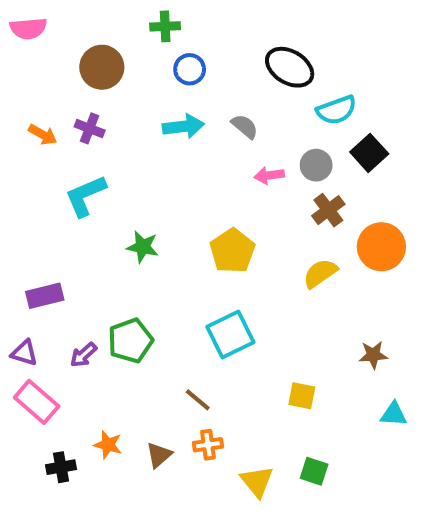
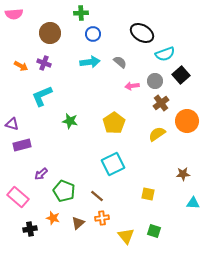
green pentagon: (130, 341) -> (64, 191), moved, turned -30
purple triangle: (24, 353) -> (12, 124), moved

